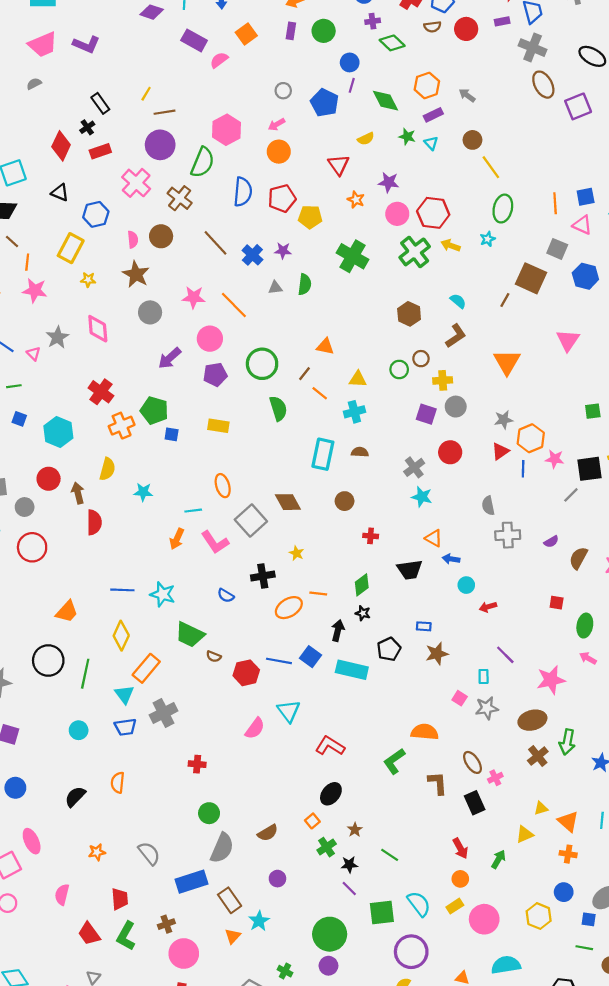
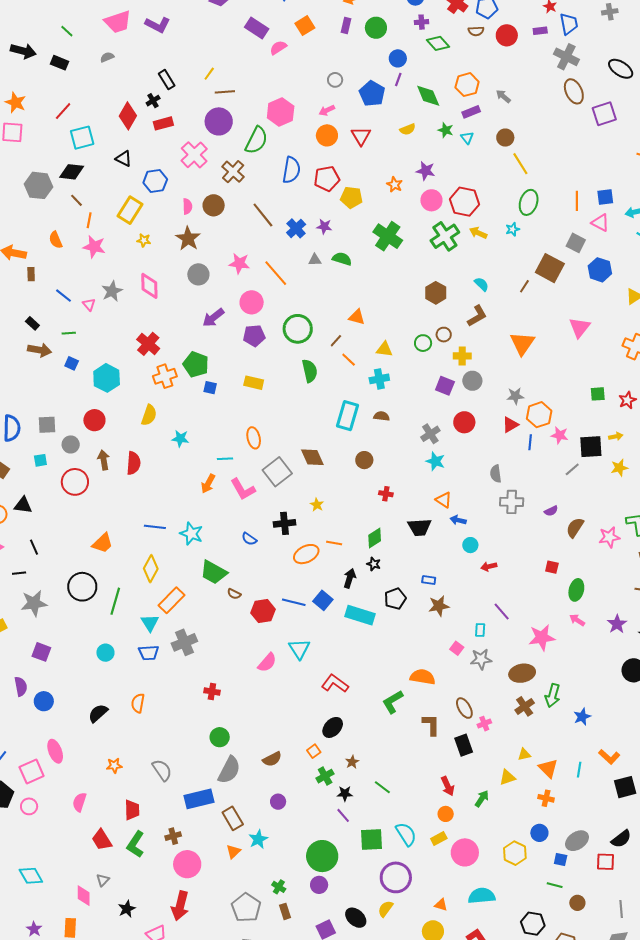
red triangle: (339, 165) -> (361, 136), moved
green semicircle: (305, 284) -> (342, 259), turned -84
brown arrow: (78, 493) -> (104, 460), moved

